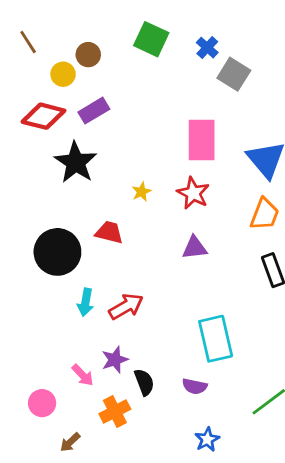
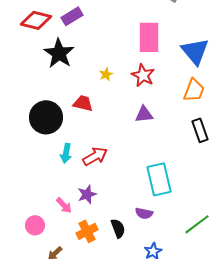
black semicircle: (144, 382) -> (118, 228), moved

